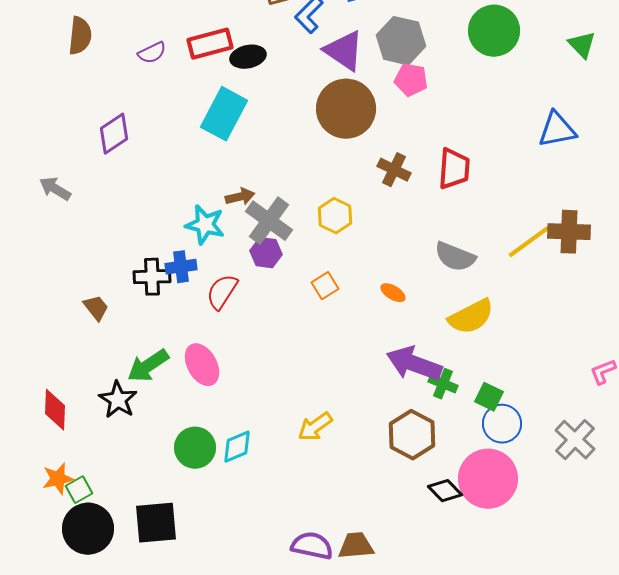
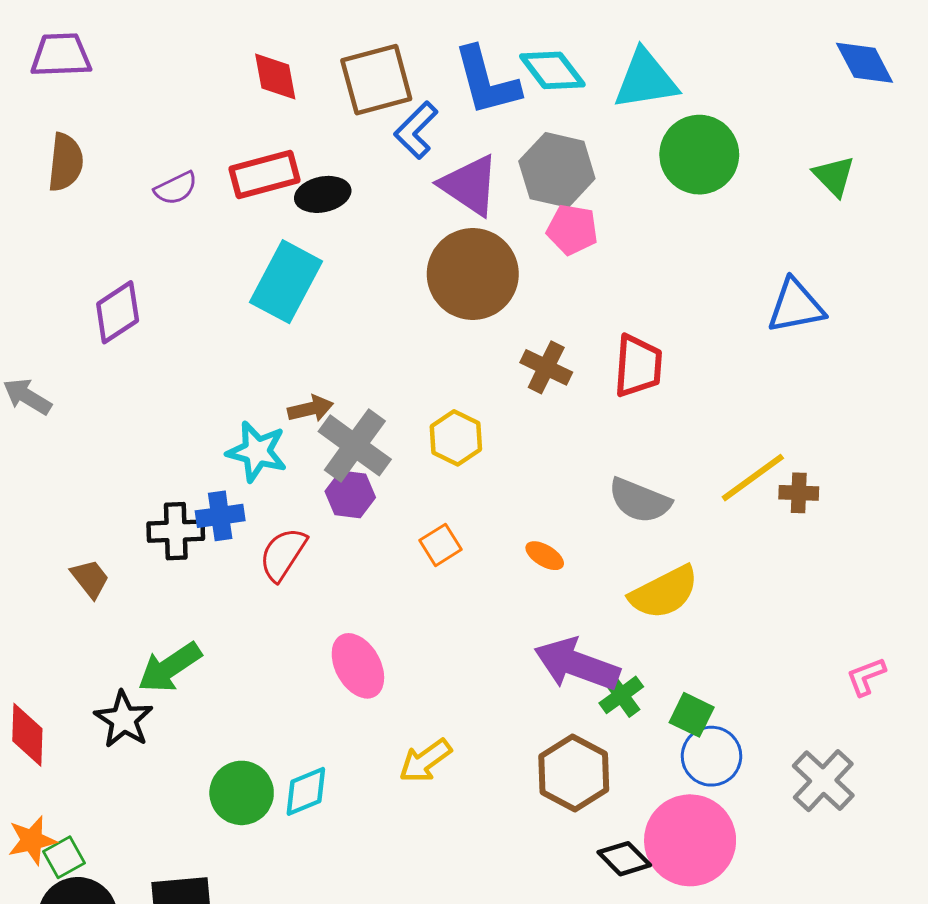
brown cross: (569, 232) -> (799, 493), moved, size x0.6
pink ellipse: (202, 365) -> (358, 666), moved
green cross: (443, 384) -> (621, 695), turned 32

